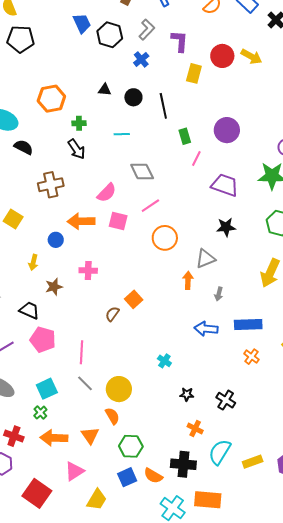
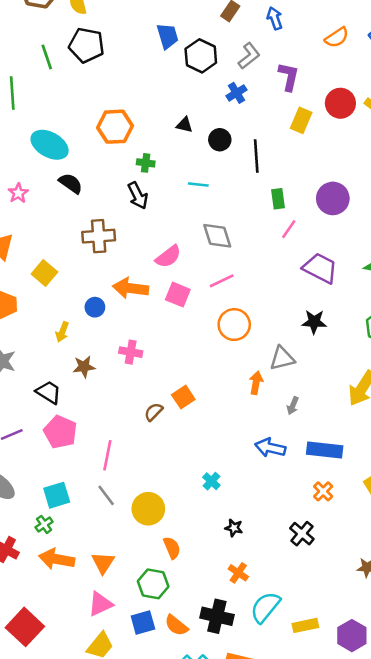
black cross: (226, 400) -> (302, 534), moved
orange semicircle: (112, 416) -> (172, 548), moved
pink triangle: (74, 471) -> (100, 604), moved

